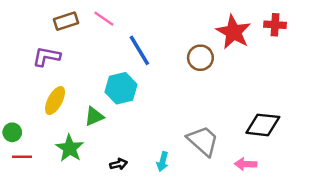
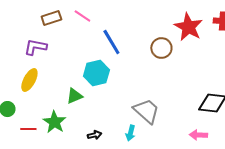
yellow ellipse: (55, 101) -> (29, 80), moved
gray trapezoid: (203, 141) -> (146, 111), moved
red line: (22, 157) -> (28, 129), moved

